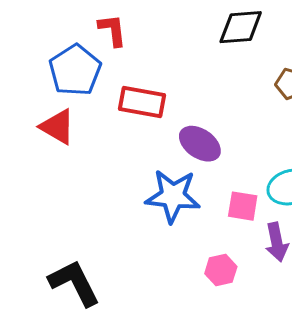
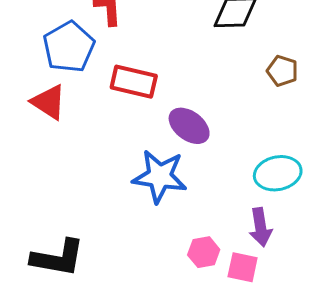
pink square: (243, 206) -> (243, 267), moved
black L-shape: (74, 283) -> (58, 258), turned 124

